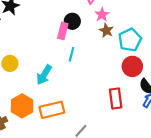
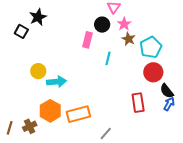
black circle: (72, 21) -> (102, 25), moved
cyan line: (72, 54) -> (108, 58), moved
cyan arrow: (44, 75) -> (57, 82), moved, turned -126

